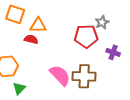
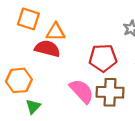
red pentagon: (86, 36) -> (103, 58), moved
red semicircle: (31, 39) -> (47, 48), size x1.5

